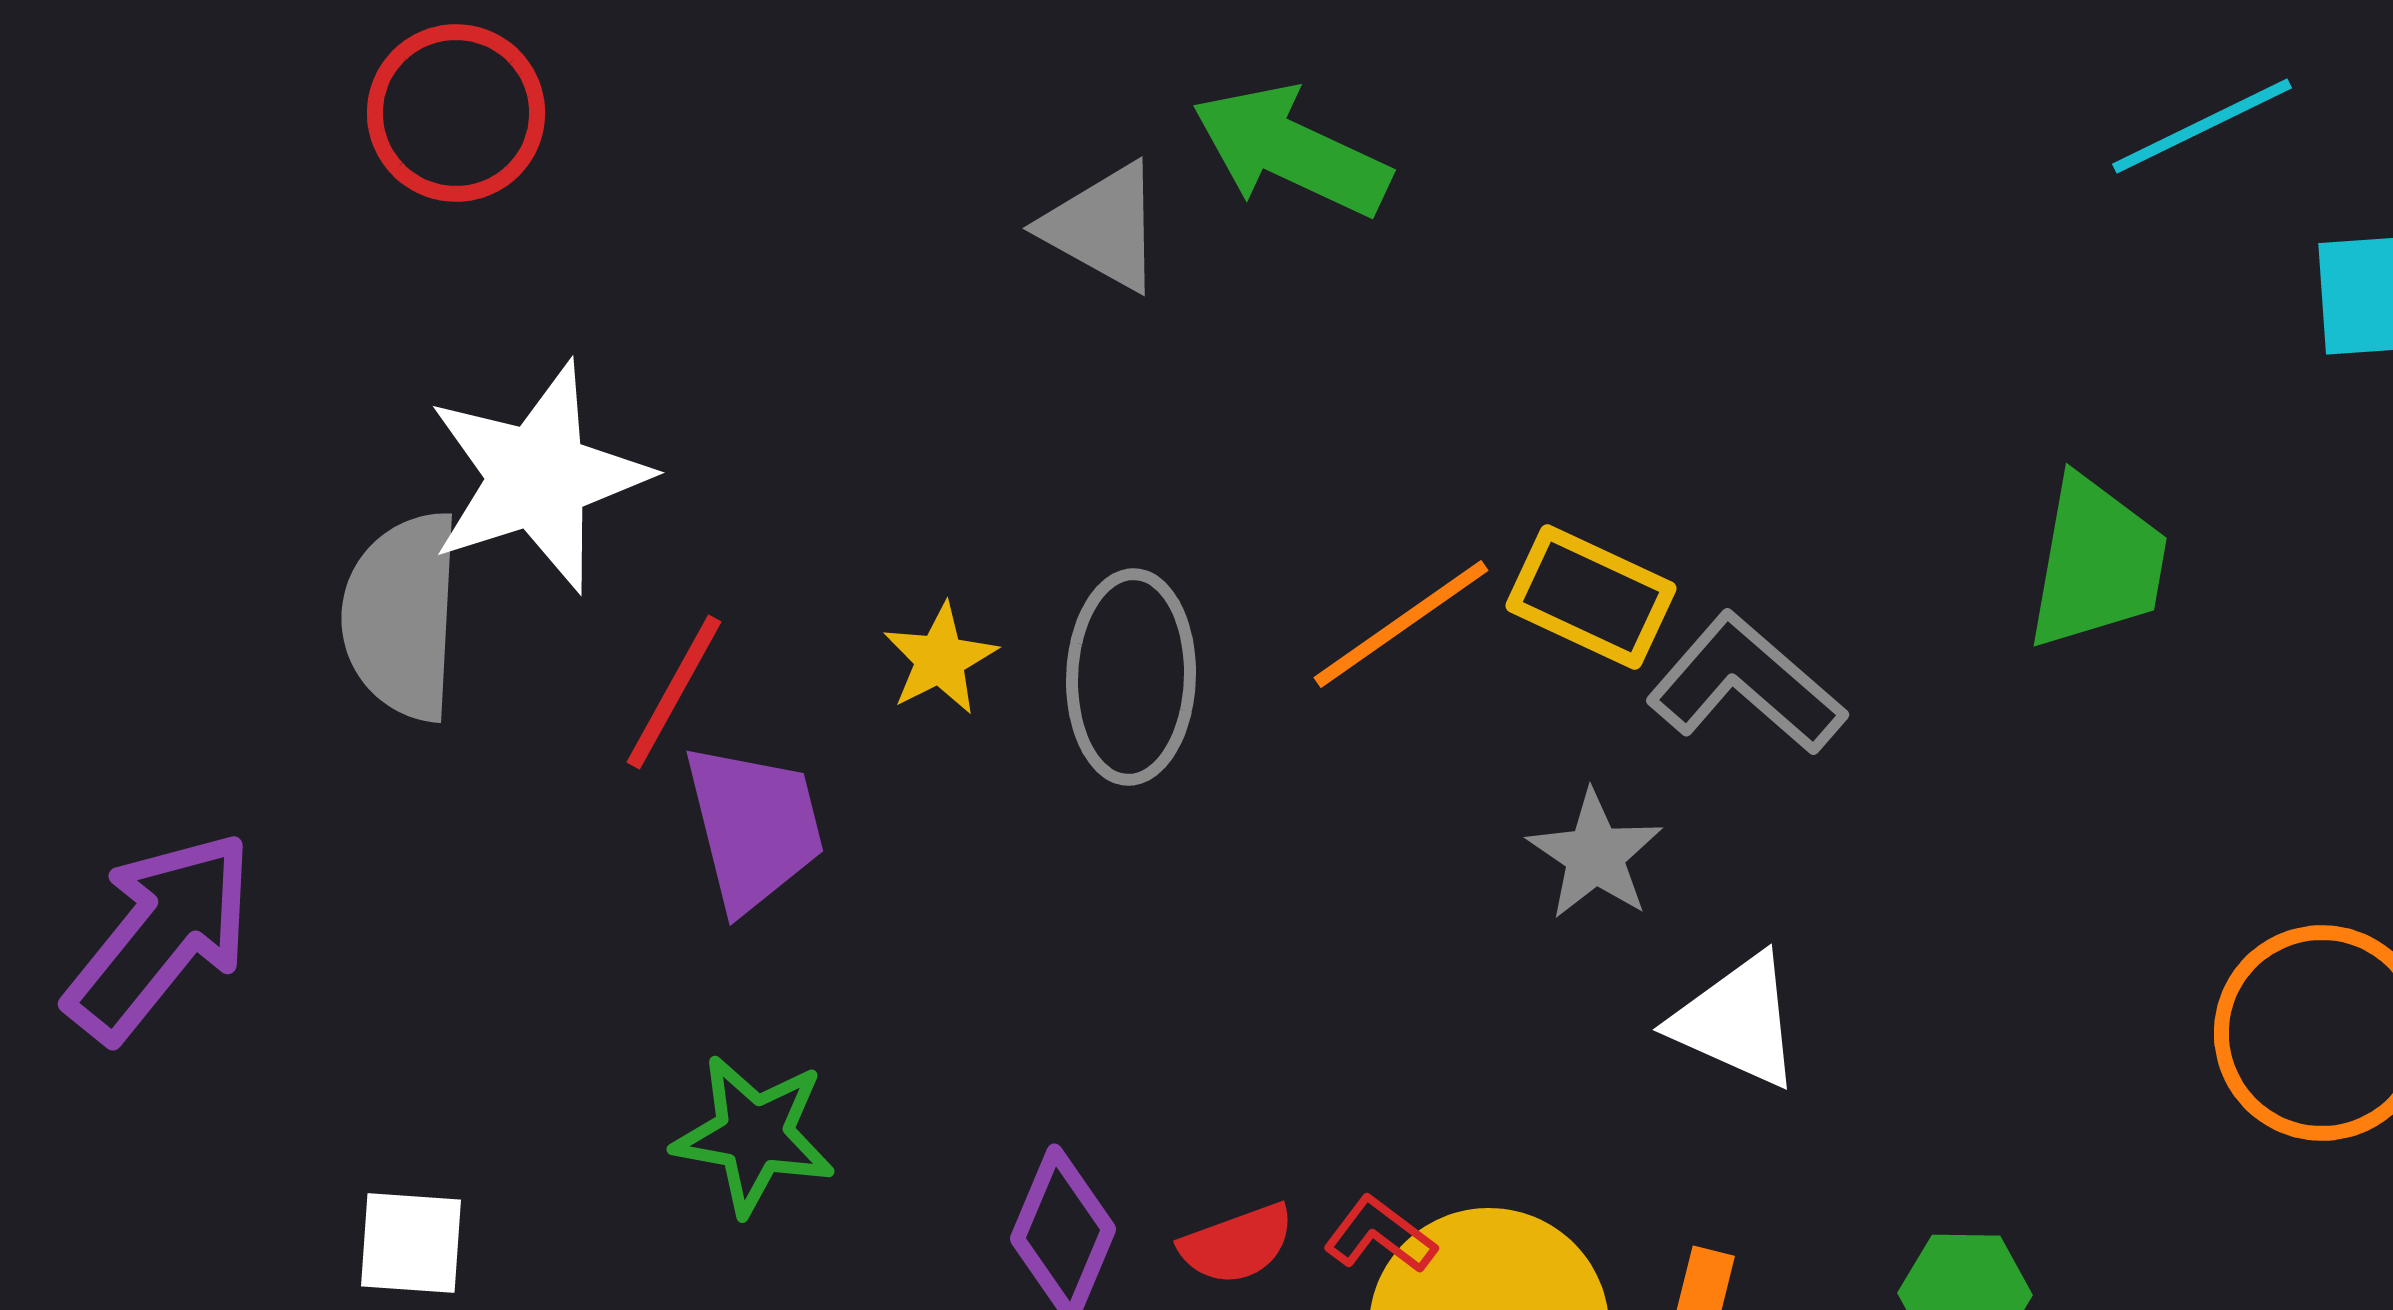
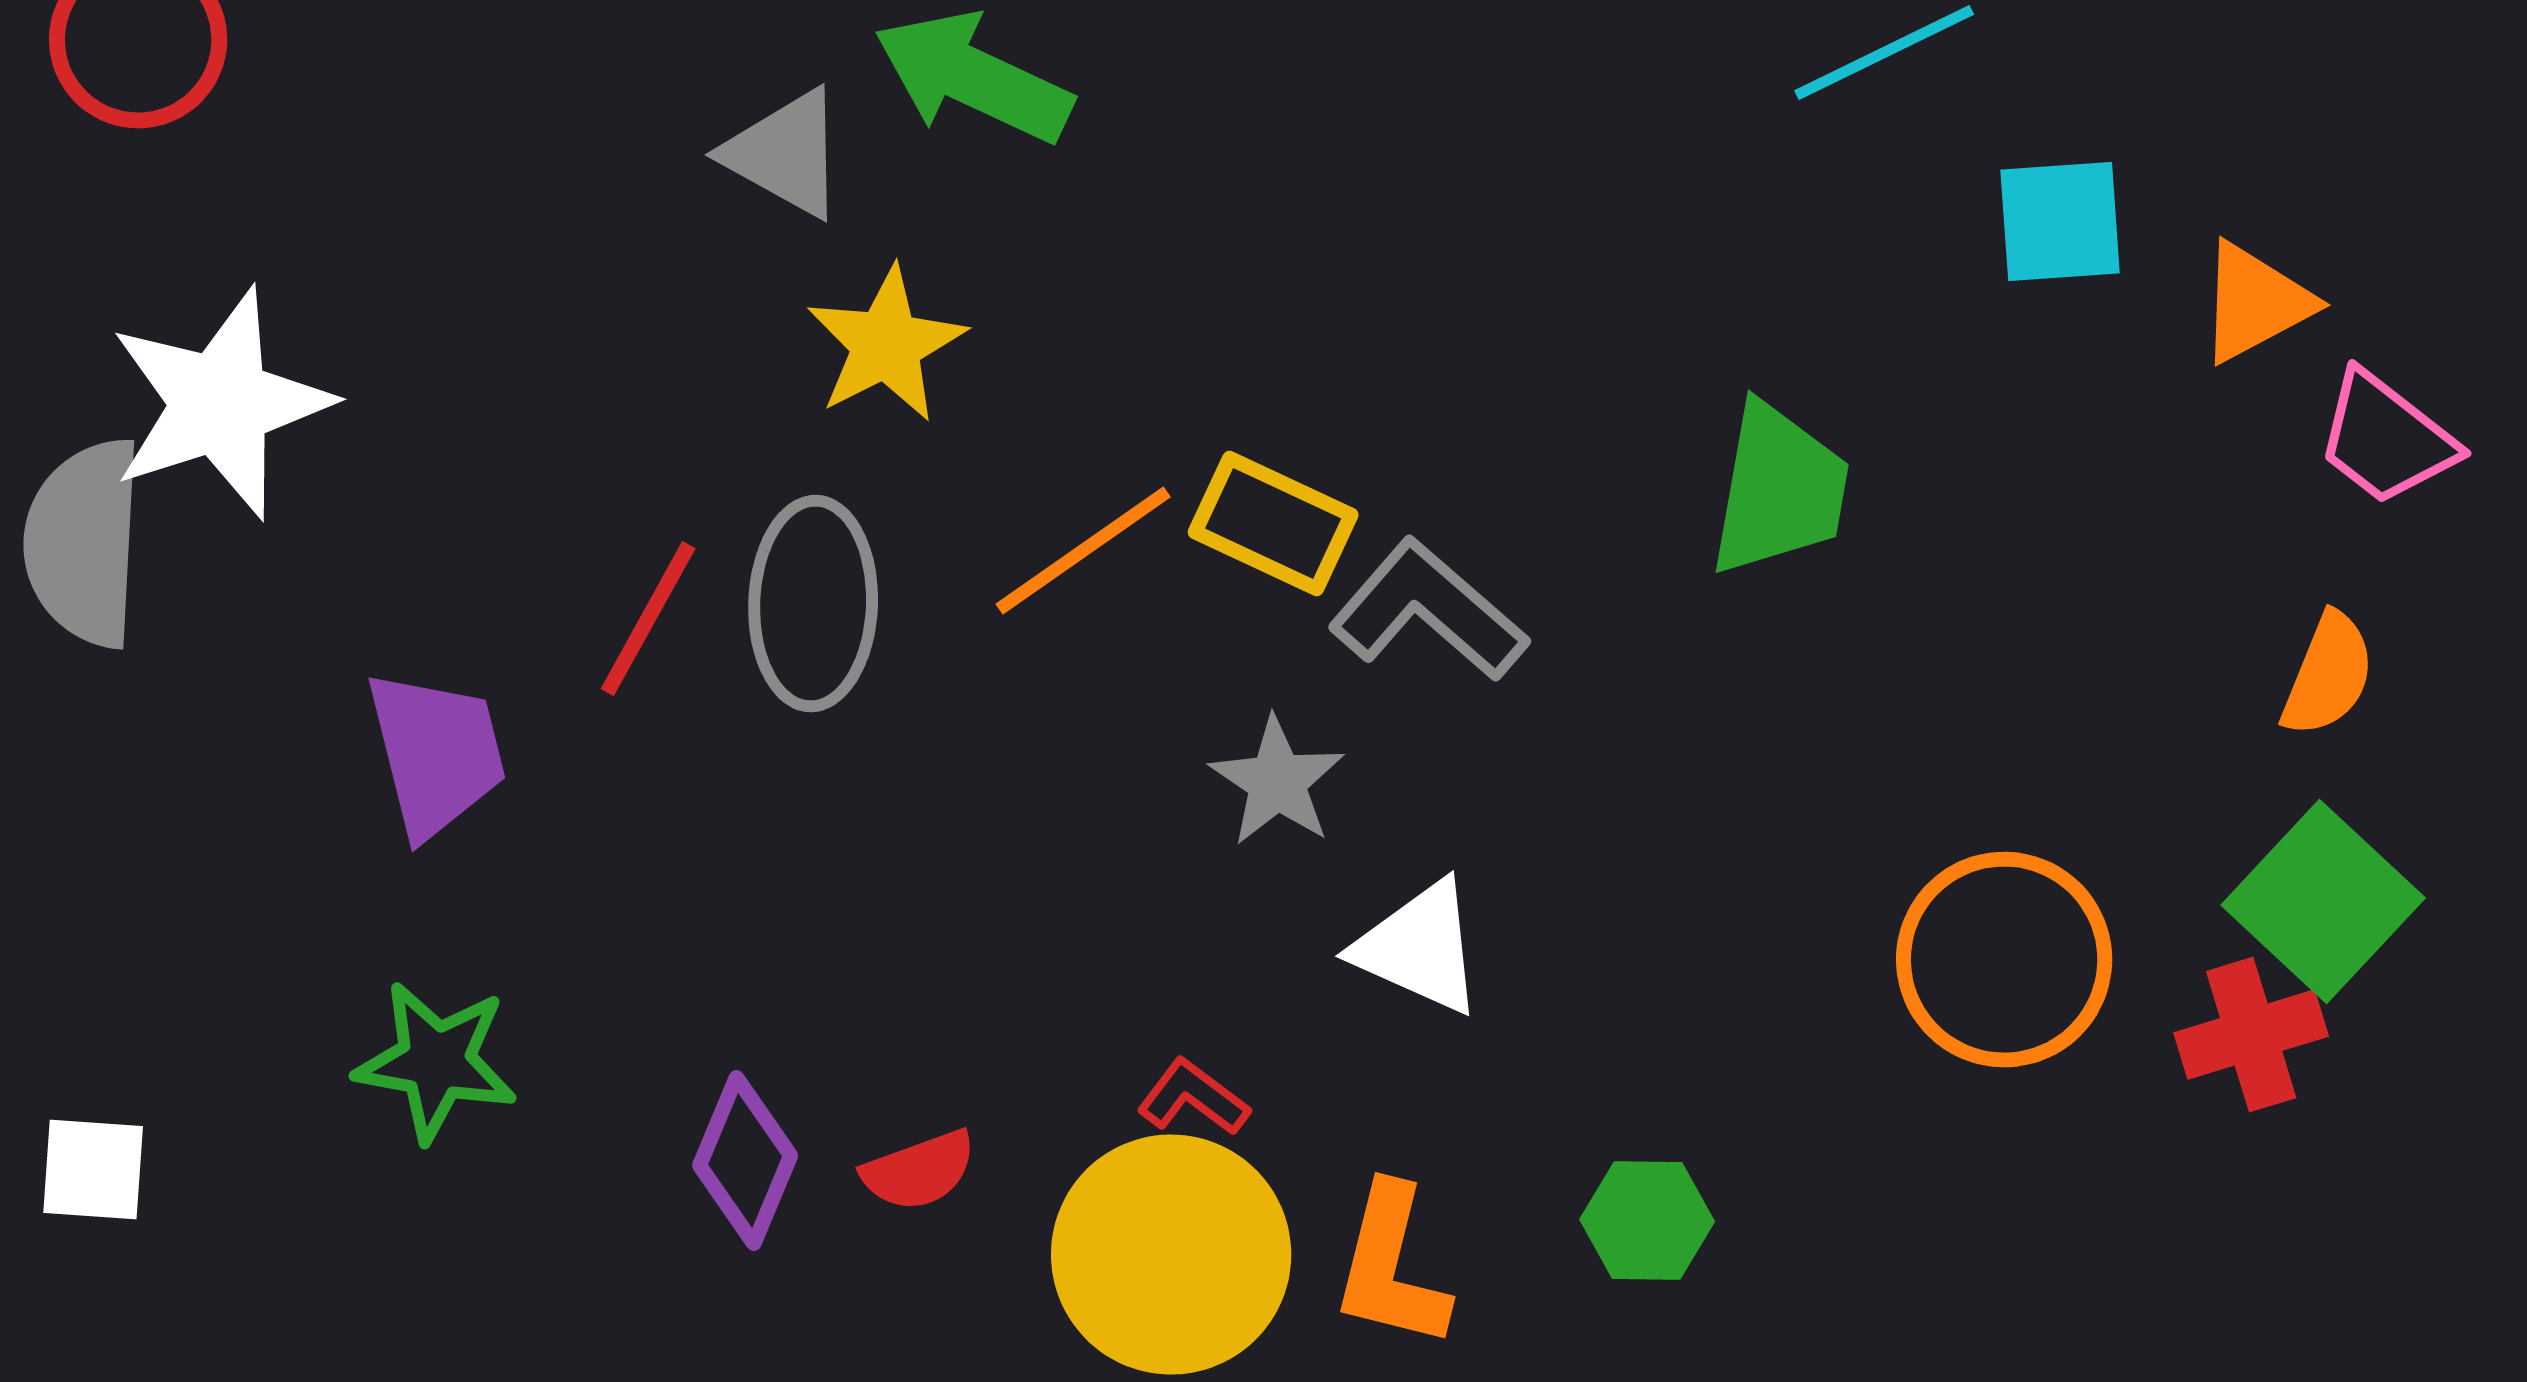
yellow star: (940, 659) -> (886, 345), moved, size x1.4
red line: (674, 692) -> (648, 619), moved
red L-shape: (1380, 1235) -> (1193, 1098), moved

